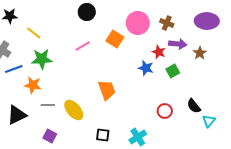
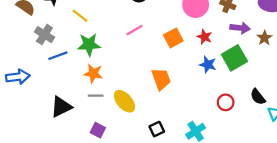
orange square: (115, 39) -> (173, 38), moved, turned 30
red star: (159, 52) -> (204, 37), moved
blue star: (146, 68) -> (208, 65), moved
green square: (173, 71) -> (234, 58), size x1.6
orange star: (33, 85) -> (93, 73), moved
black square: (103, 135) -> (157, 129), turned -32

